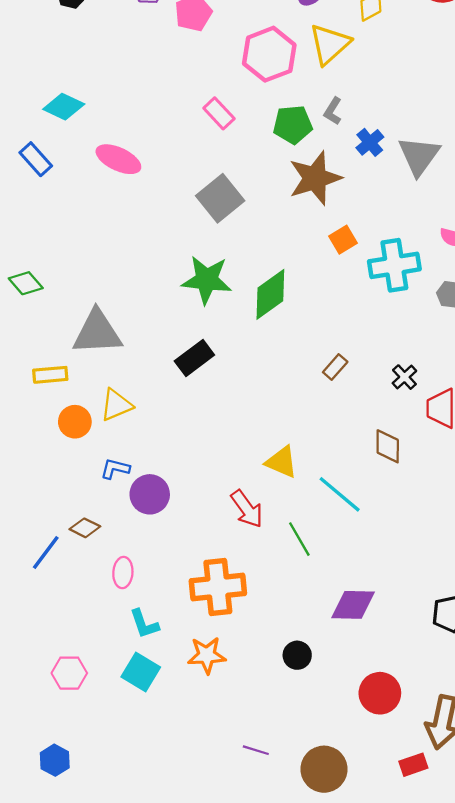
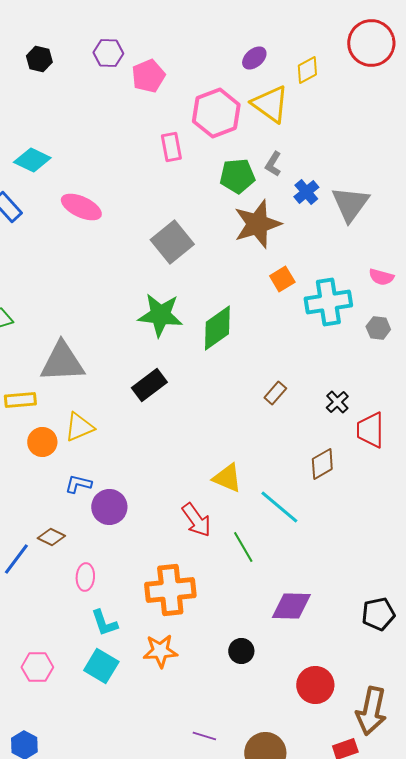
yellow triangle: (330, 44) -> (270, 104), turned -42
pink rectangle: (219, 113) -> (171, 147), moved, turned 32
brown diamond: (388, 446) -> (322, 464), turned 60

